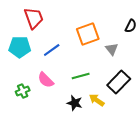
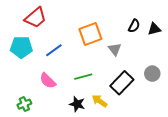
red trapezoid: (34, 18) -> (36, 18), turned 70
green cross: (23, 91) -> (24, 104), moved

